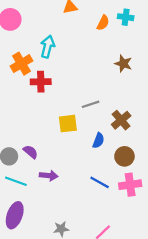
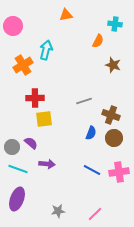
orange semicircle: (103, 23) -> (98, 41), moved
red cross: (41, 82) -> (35, 98), moved
brown cross: (121, 120) -> (111, 115), turned -30
yellow square: (68, 124) -> (44, 119), moved
brown circle: (124, 156) -> (114, 138), moved

